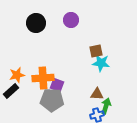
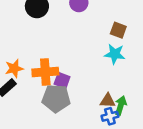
brown square: (96, 51) -> (118, 30), moved, turned 32
brown triangle: (97, 94) -> (108, 101), moved

